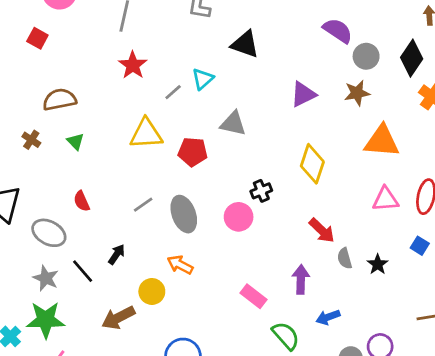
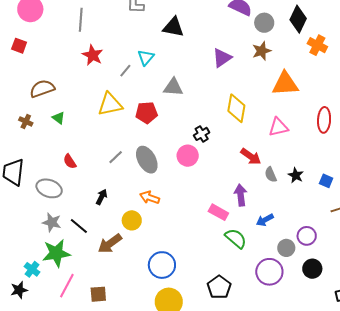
pink triangle: (385, 199) -> (278, 127), moved
blue square: (420, 246) -> (326, 181), moved
black line: (83, 271) -> (79, 226), moved
pink rectangle: (253, 296) -> (218, 212), moved

